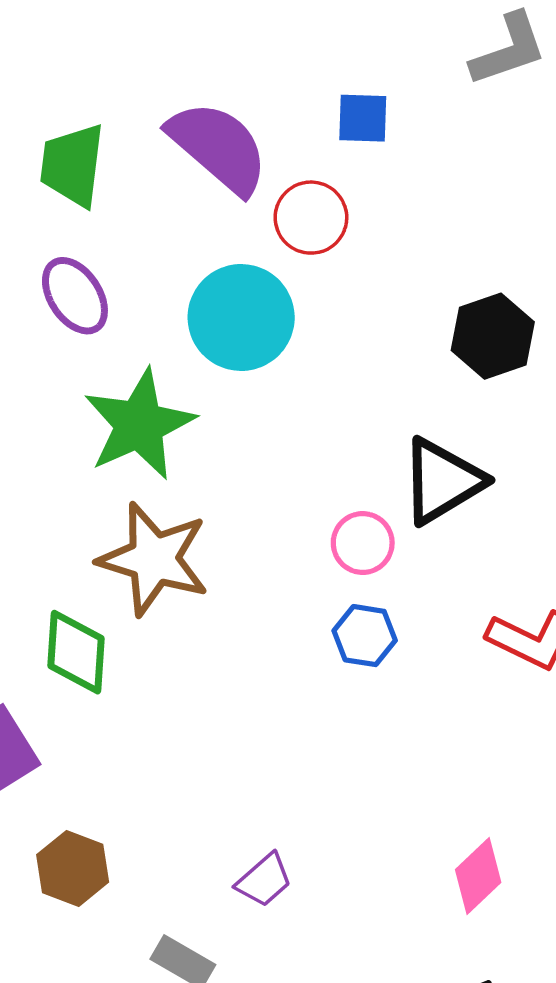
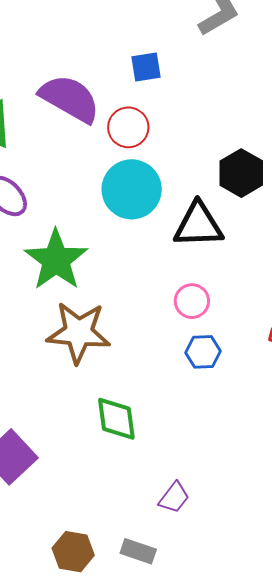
cyan circle: (241, 317) -> (132, 189), moved
black triangle: (442, 481) -> (198, 225), moved, turned 40
green diamond: (76, 652) -> (116, 419), moved
brown hexagon: (73, 868) -> (73, 552), moved

